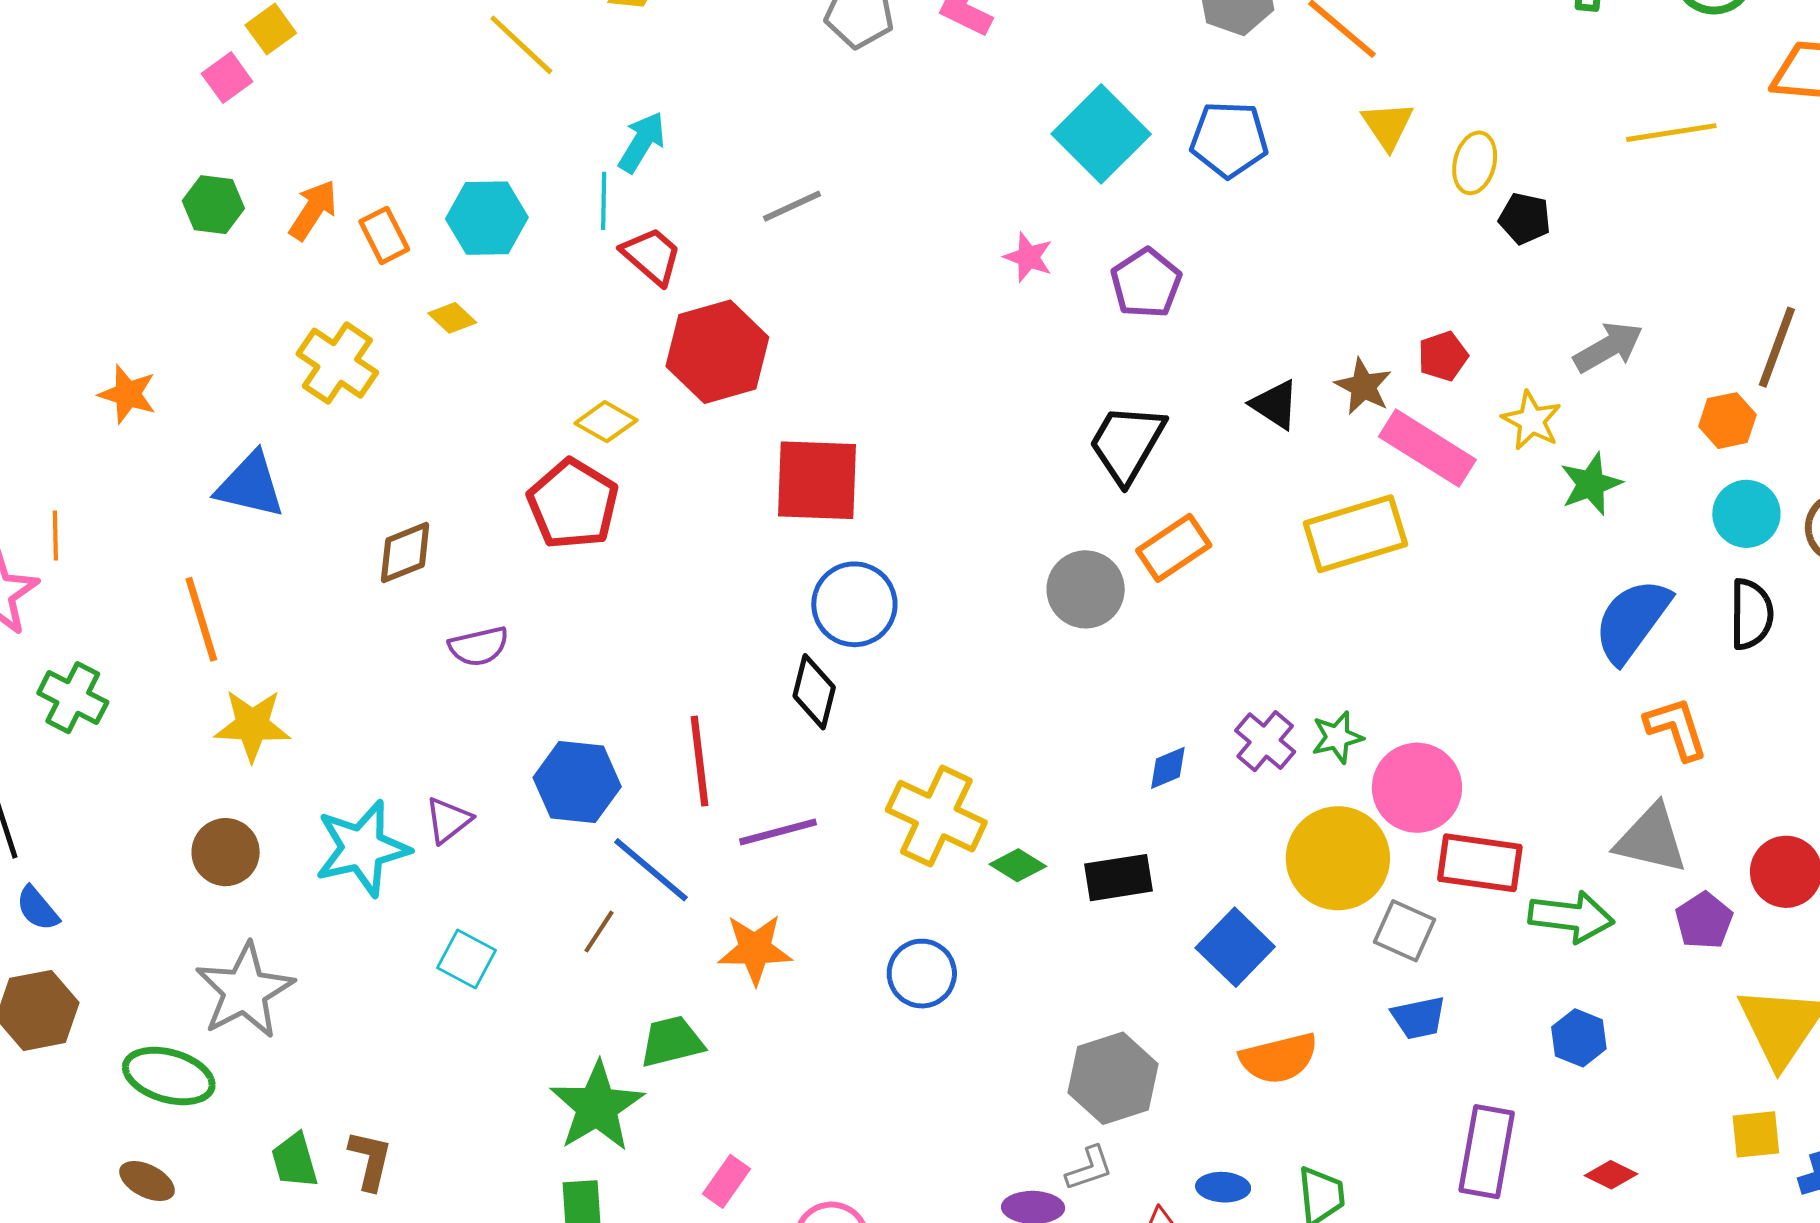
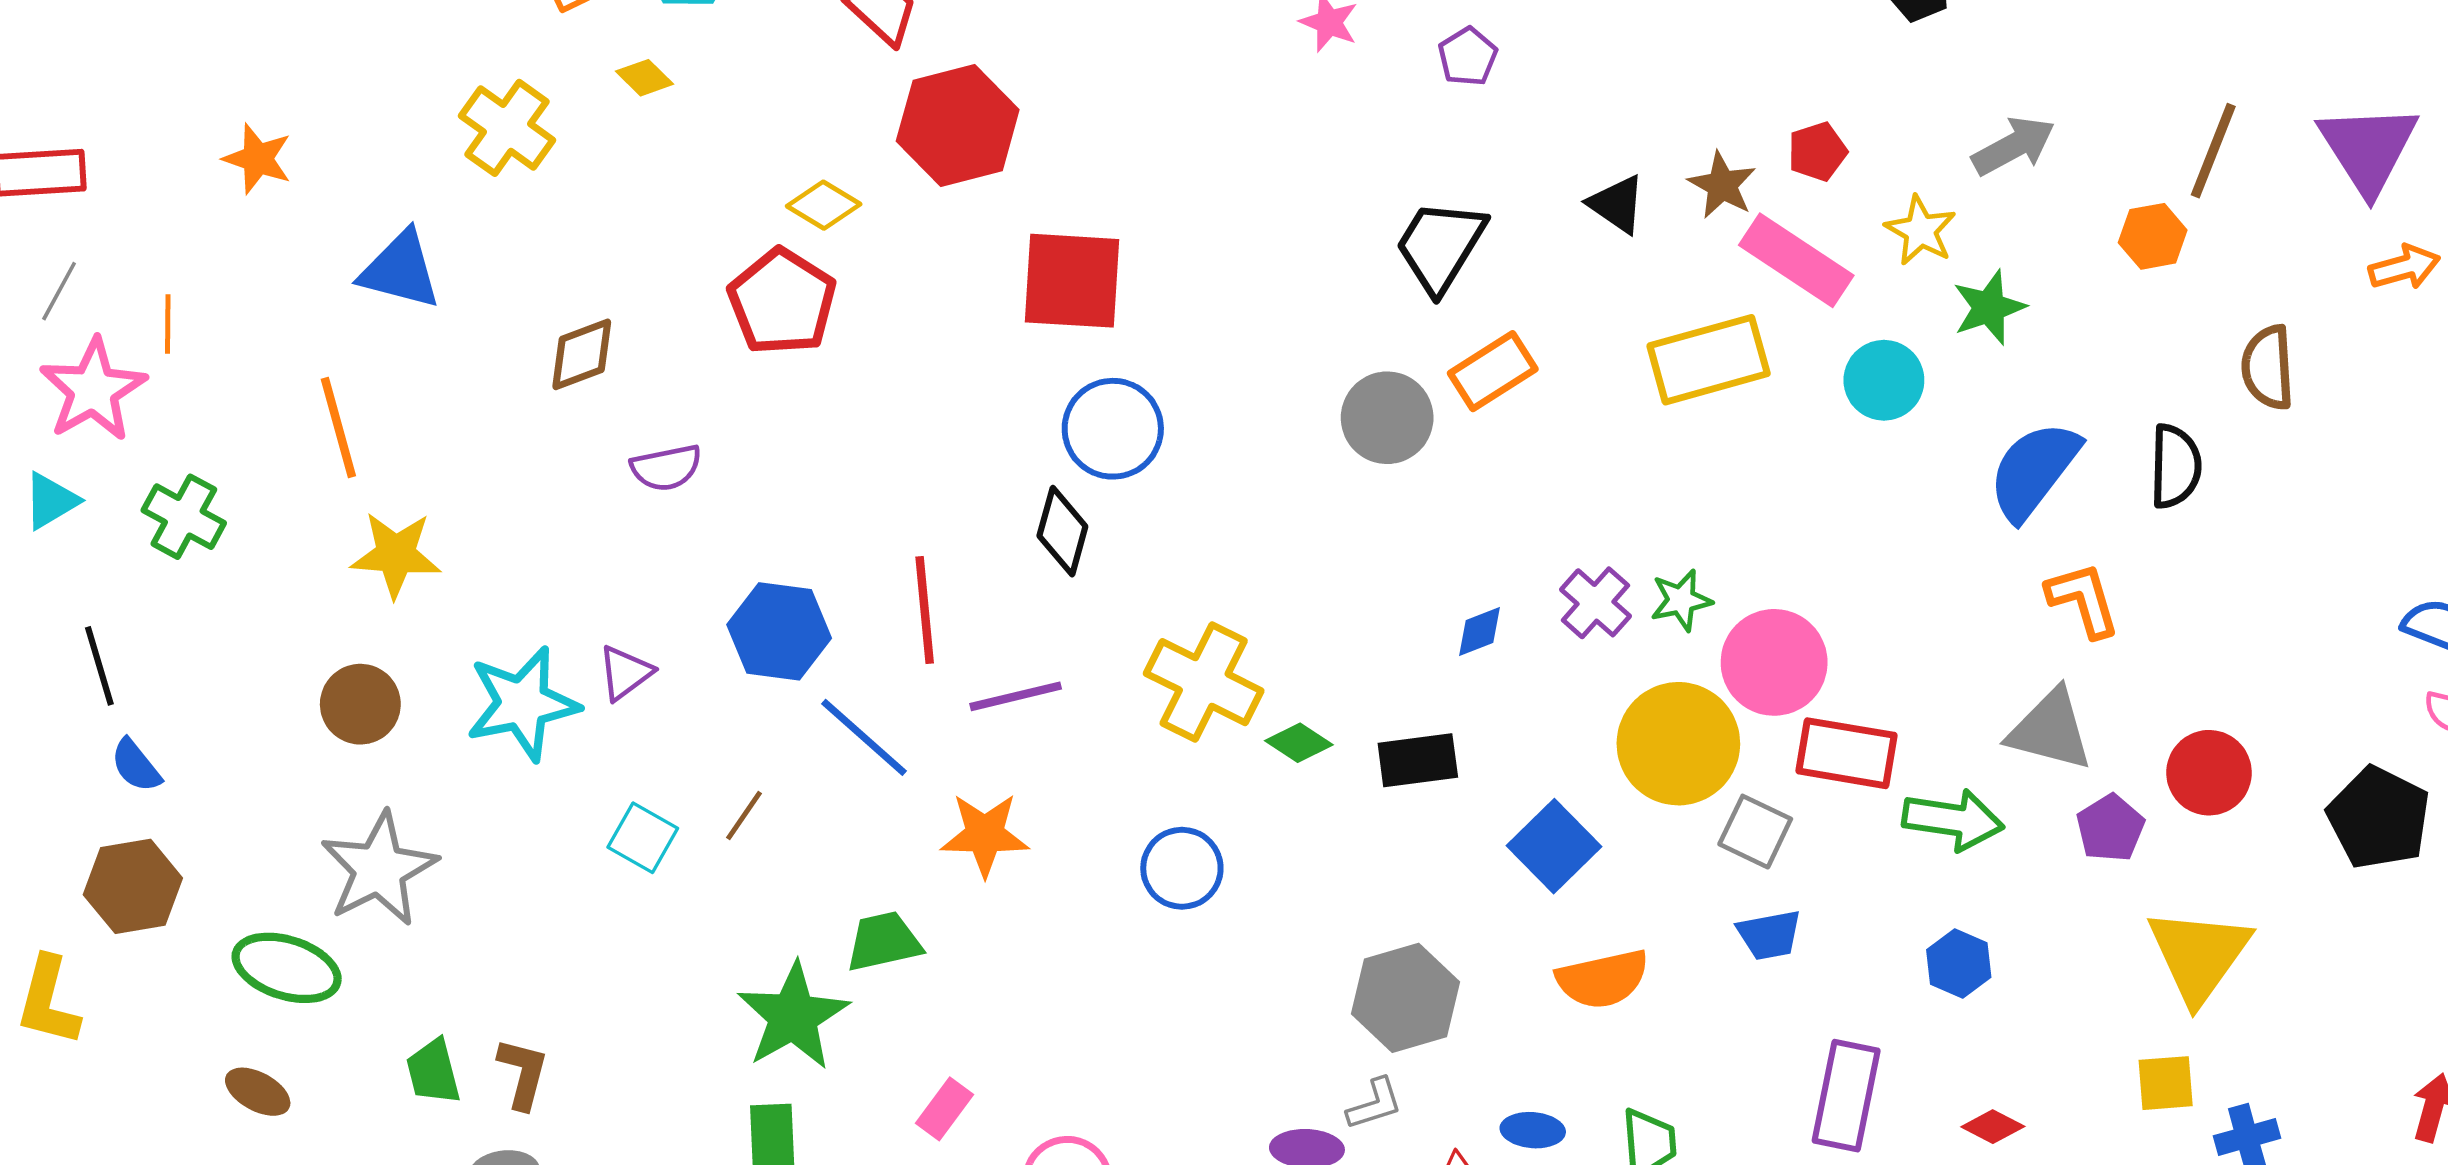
purple pentagon: (1146, 283) -> (1468, 57), size x0.7
cyan circle: (1746, 514) -> (1884, 380), moved
brown line: (599, 932) -> (744, 816), moved

